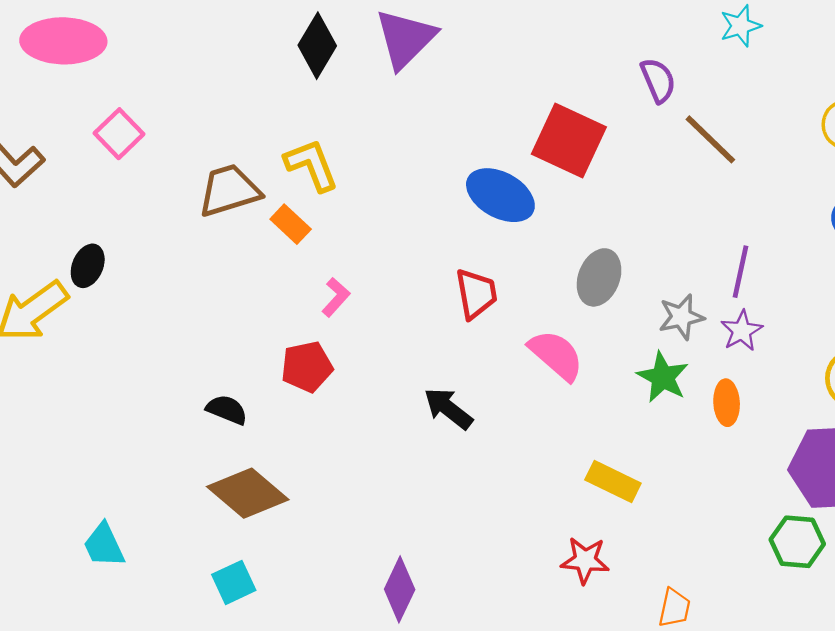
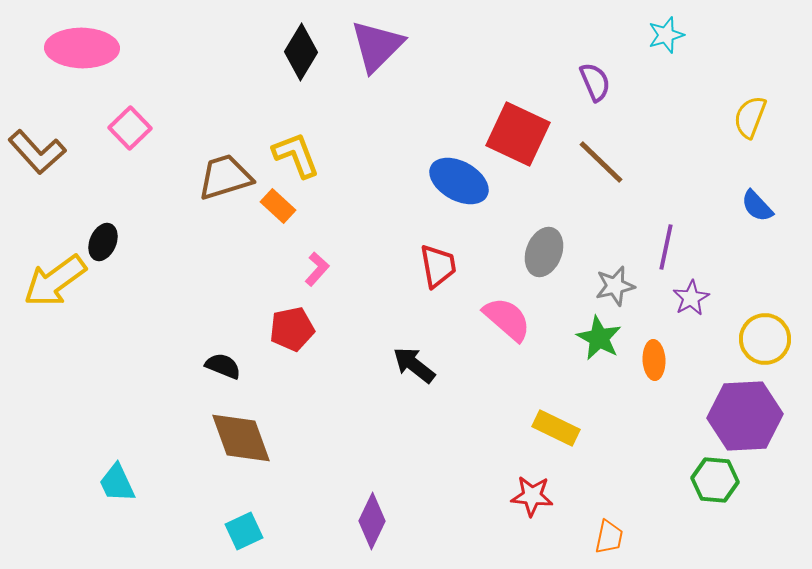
brown line: (710, 139) -> (601, 162), moved
purple star: (742, 331) -> (691, 298), moved
brown diamond: (248, 493) -> (241, 438), turned 30
cyan square: (234, 582) -> (244, 531), moved

